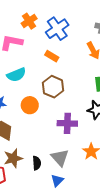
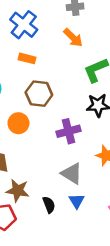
brown star: (13, 158) -> (18, 191), turned -30
black semicircle: (37, 163) -> (49, 205), moved

